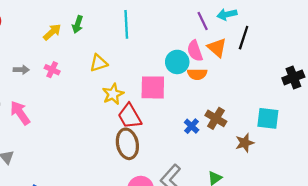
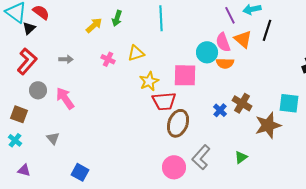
pink cross: (52, 70) -> (108, 59), moved
red trapezoid: (130, 116) -> (164, 101), turned -65
brown star: (245, 143) -> (268, 125), size x1.5
brown ellipse: (127, 144) -> (178, 123), moved, turned 32

